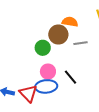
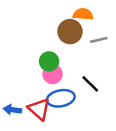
green circle: (43, 48) -> (49, 61), moved
pink circle: (48, 72) -> (53, 74), moved

